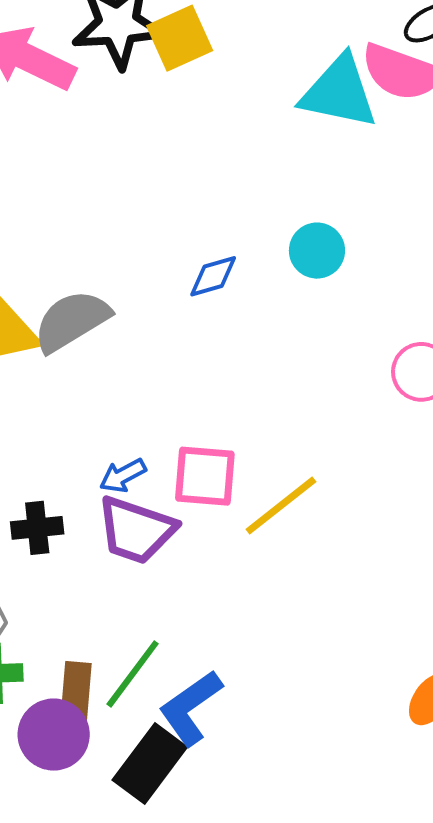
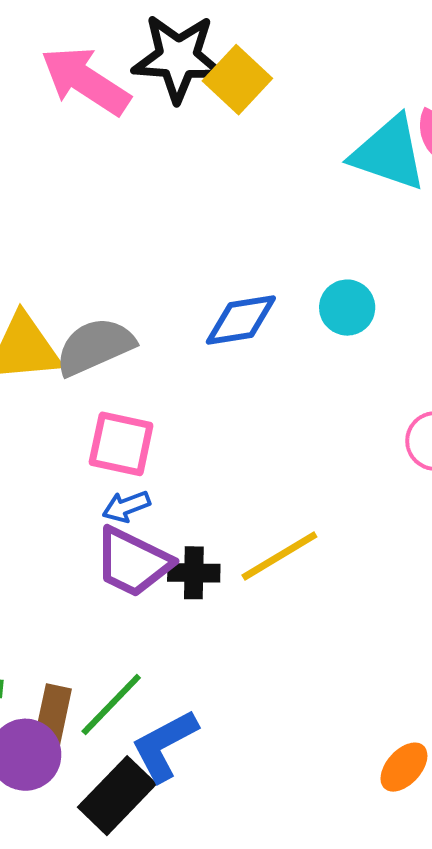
yellow square: (180, 38) -> (237, 80), turned -30
blue diamond: (213, 276) -> (241, 320), size x1.4
pink square: (205, 476) -> (121, 444), moved
black cross: (37, 528) -> (194, 573), moved

